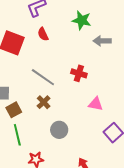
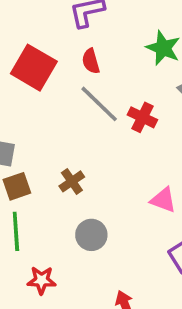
red cross: (79, 73) -> (142, 117), moved
gray line: (43, 77) -> (99, 104), moved

